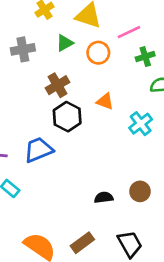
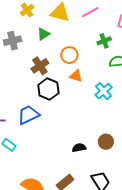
pink line: (129, 32) -> (90, 12), moved
orange circle: (98, 53) -> (69, 55), moved

